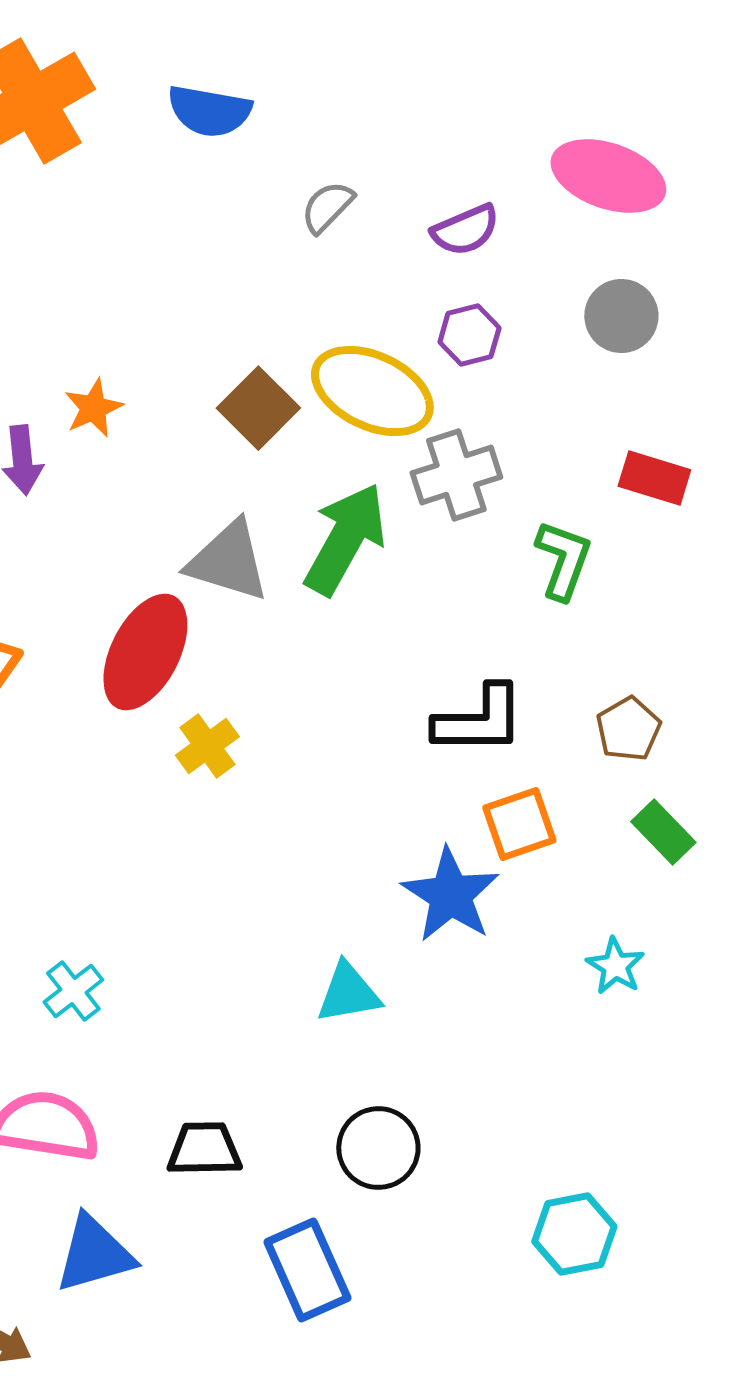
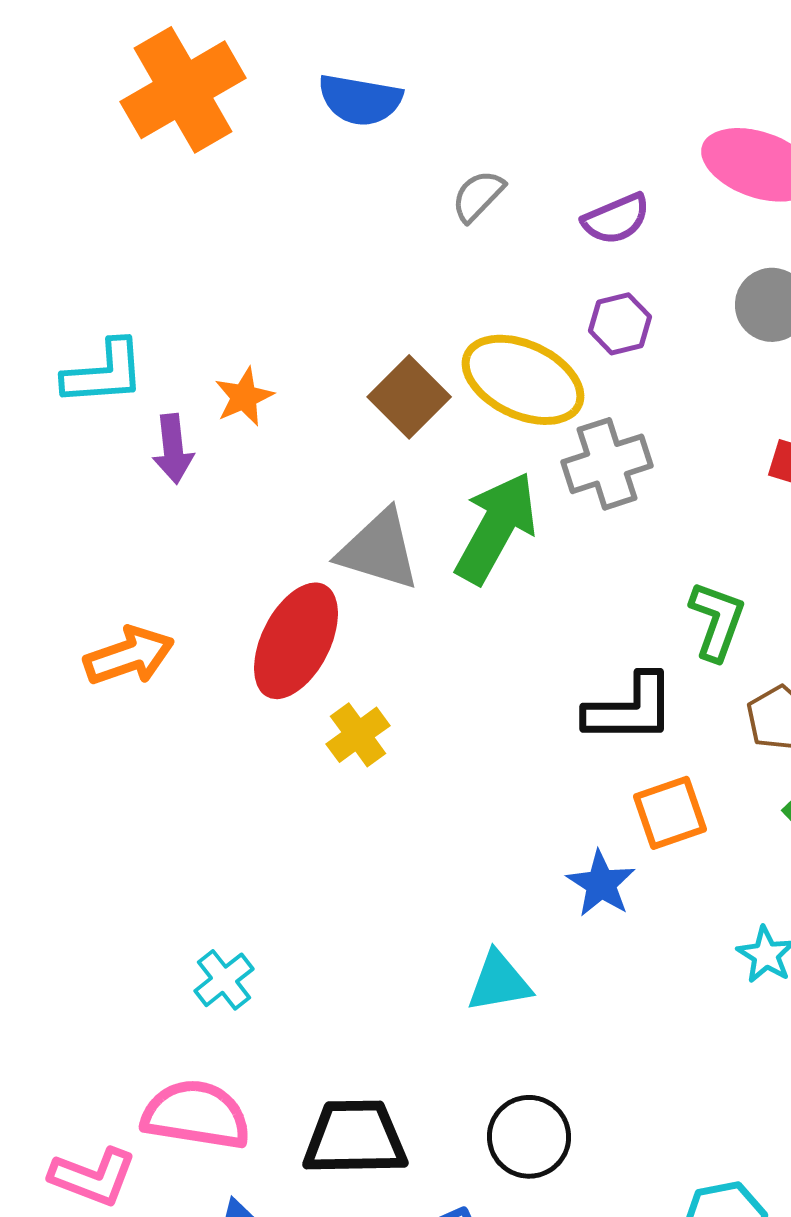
green L-shape: (563, 560) -> (717, 621), moved
blue star: (450, 895) -> (601, 884), size x0.7
black trapezoid: (204, 1149) -> (355, 1138), size x1.4

